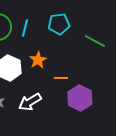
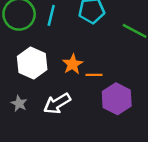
orange star: (38, 60) -> (73, 64), moved

